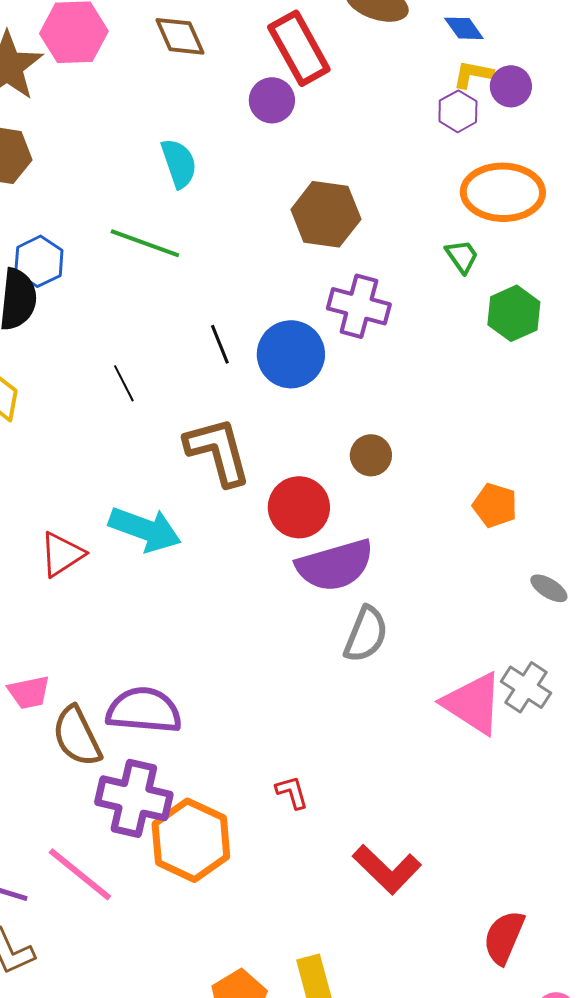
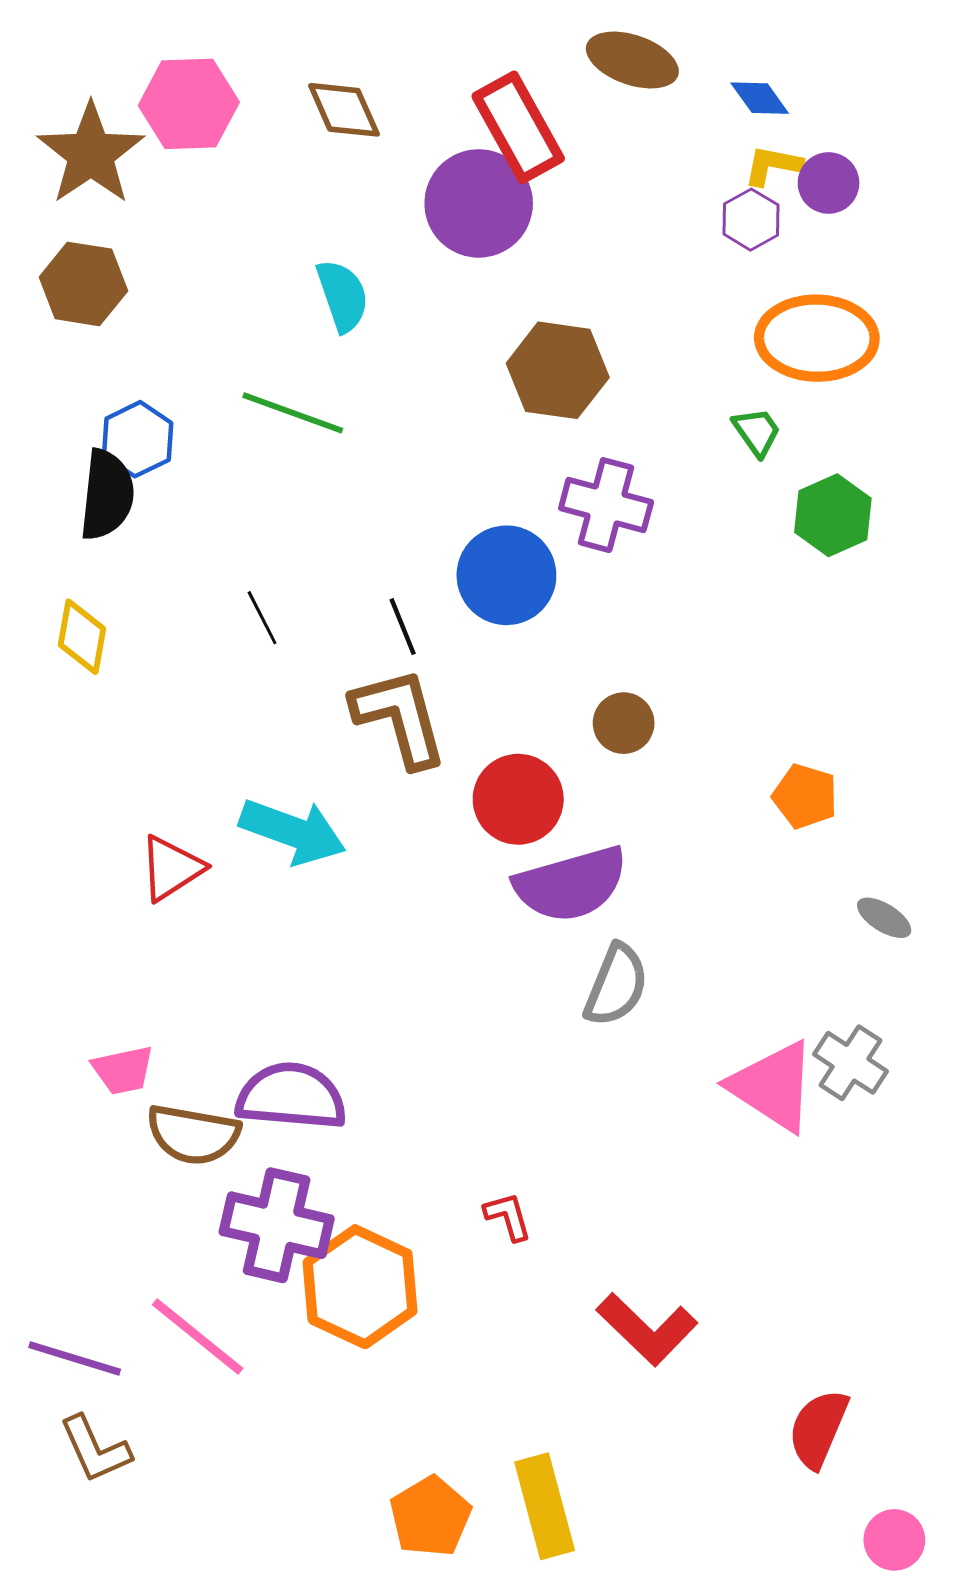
purple circle: (272, 100) -> (479, 203), size x1.6
black line: (220, 344) -> (403, 627), moved
brown semicircle: (77, 736) -> (193, 1134), turned -54

